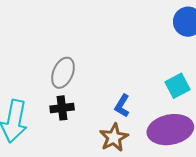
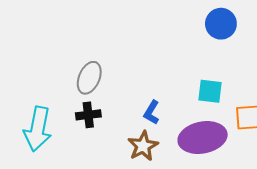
cyan square: (178, 86) -> (210, 91), turned 35

